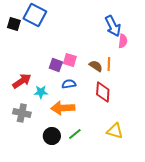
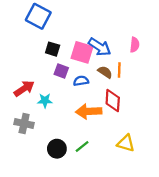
black square: (14, 24) -> (53, 49), moved
blue arrow: (113, 26) -> (100, 47), moved, turned -30
pink square: (70, 60) -> (82, 52), moved, size x1.5
blue semicircle: (69, 84) -> (81, 81), moved
orange arrow: (63, 108) -> (89, 111), moved

